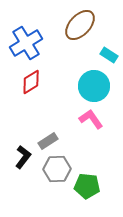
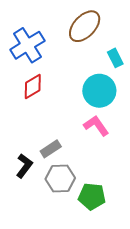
cyan rectangle: (109, 55) -> (115, 58), turned 30

